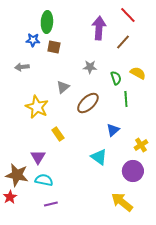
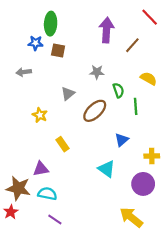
red line: (128, 15) -> (150, 17), moved
green semicircle: (116, 78) -> (118, 90), moved
yellow star: (37, 107) -> (40, 115), size x0.6
yellow cross: (141, 145) -> (152, 156), turned 32
purple triangle: (38, 157) -> (41, 169), turned 49
purple line: (51, 204) -> (55, 219), turned 48

